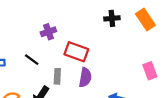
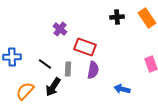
purple cross: (48, 32) -> (60, 29), turned -32
black line: (32, 60) -> (45, 64), moved

